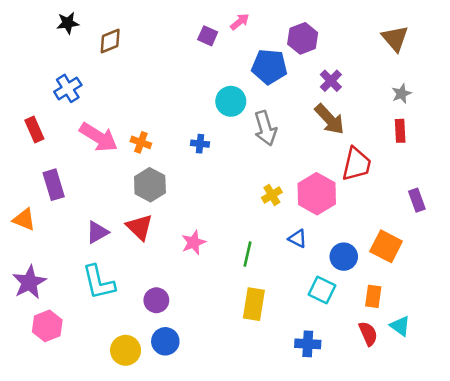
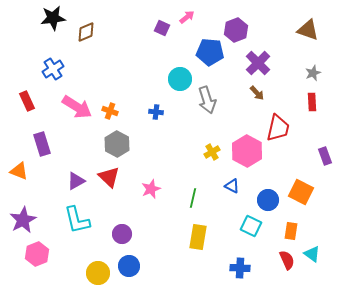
black star: (68, 23) -> (53, 18), size x1.4
brown triangle: (395, 38) -> (308, 30), turned -30
purple cross: (331, 81) -> (258, 63), size x1.4
brown arrow: (330, 119) -> (257, 93), size x0.6

